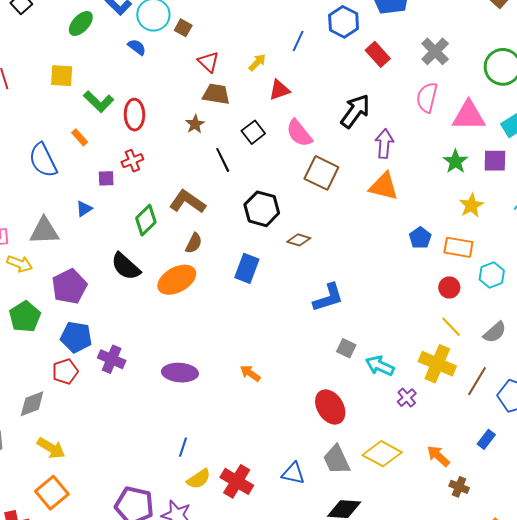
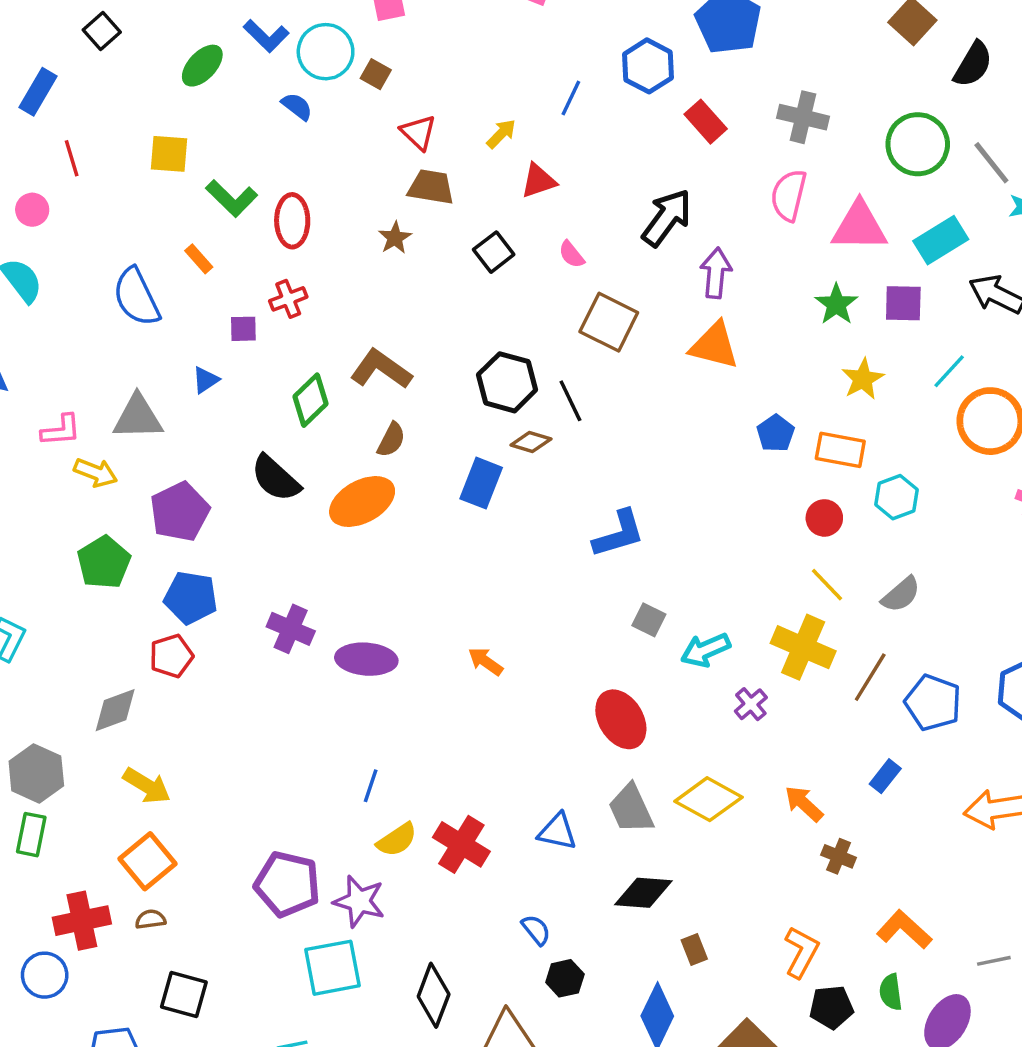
gray cross: (435, 51) -> (803, 117), turned -32
pink semicircle: (299, 133) -> (572, 254), size x0.6
black line: (223, 160) -> (570, 401), moved
brown diamond: (299, 240) -> (531, 442), moved
purple cross: (112, 359) -> (291, 629), moved
cyan arrow: (380, 366) -> (706, 650), turned -48

